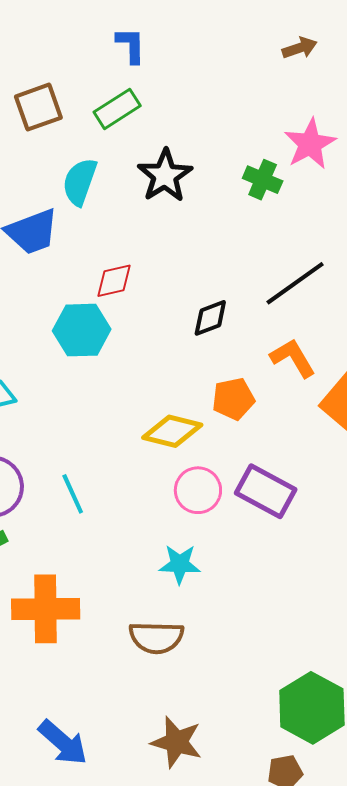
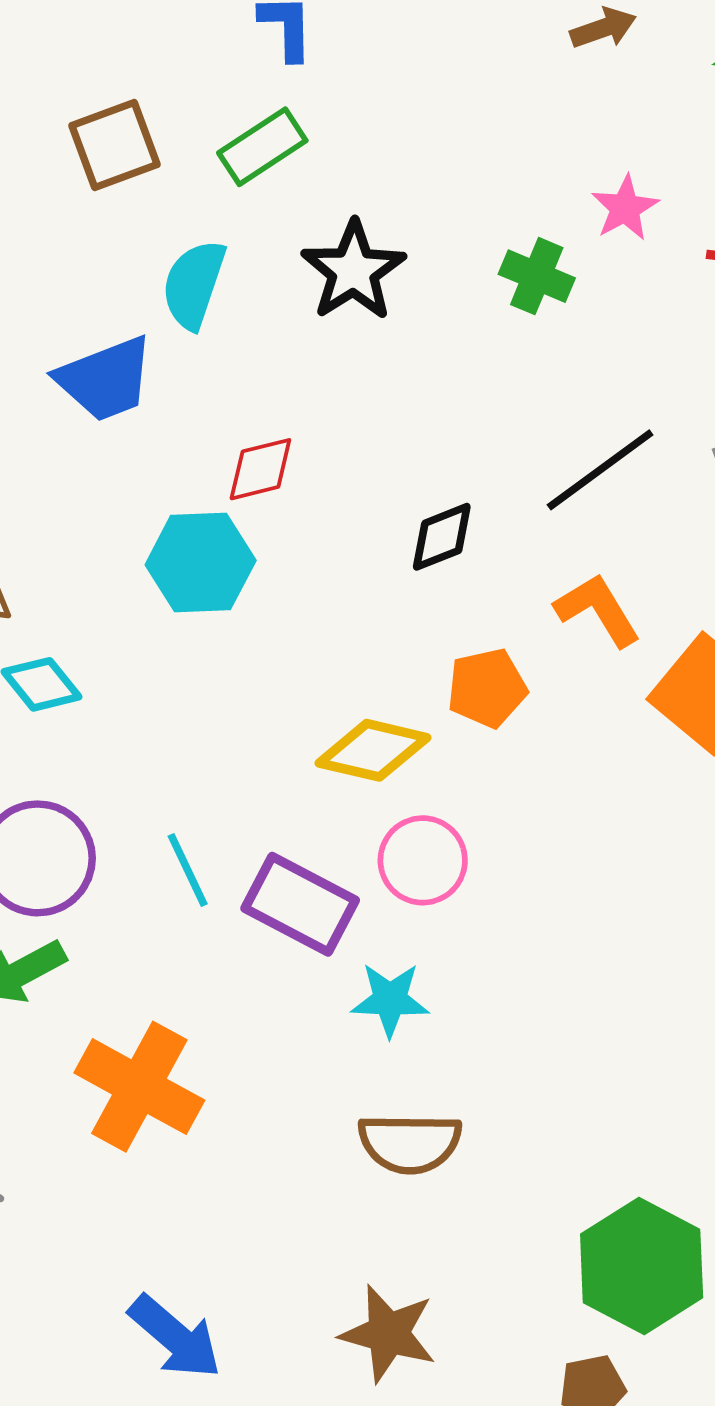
pink star: (310, 144) -> (625, 208), size x0.7
purple rectangle: (266, 491) -> (300, 904), moved
orange cross: (46, 609) -> (139, 1087), turned 30
brown semicircle: (156, 637) -> (410, 1143), moved

